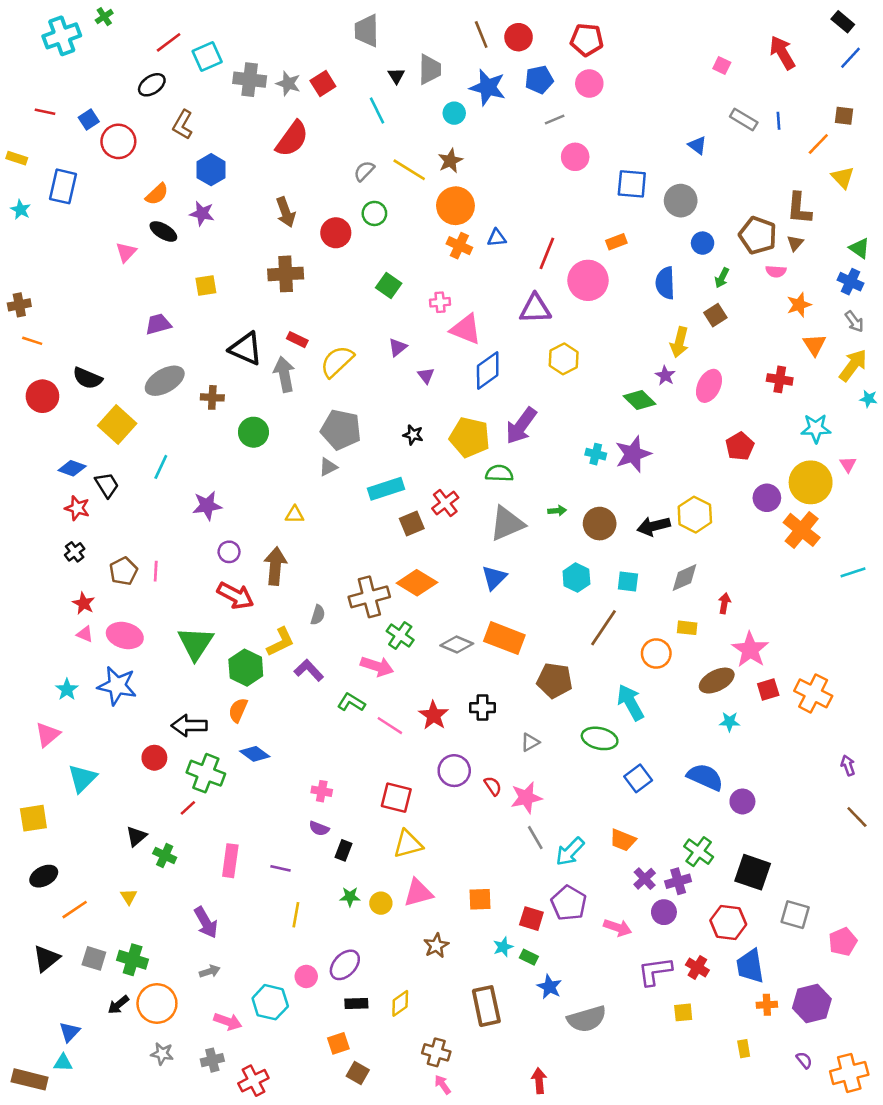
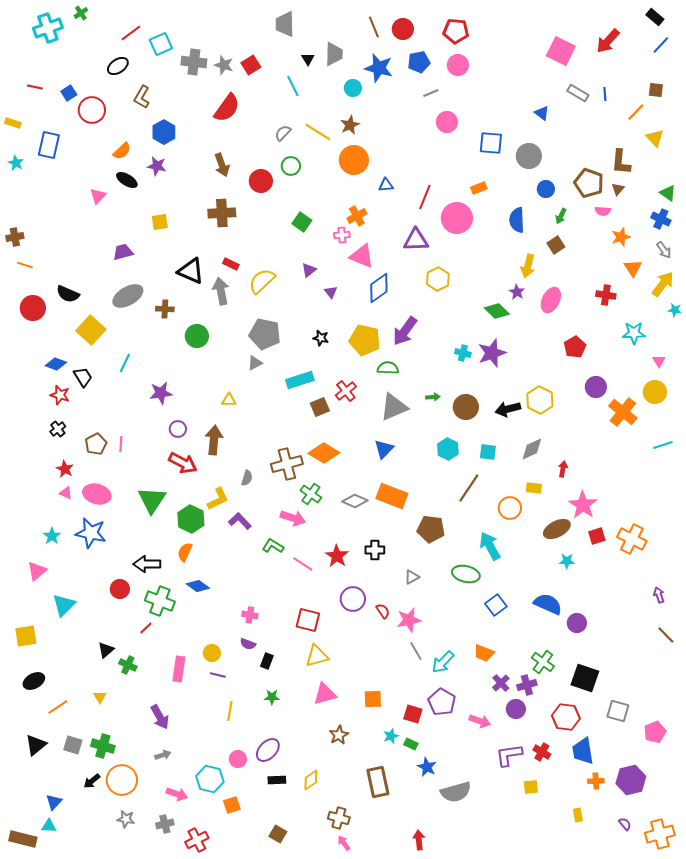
red arrow: (782, 53) -> (608, 41), turned -108
pink square: (722, 65) -> (561, 51), size x2.0
orange cross: (459, 246) -> (357, 216), moved, turned 36
yellow circle: (811, 482) -> (655, 392), moved, size x0.7
yellow circle: (381, 903) -> (212, 653), moved
orange square: (338, 1043) -> (232, 805), moved

